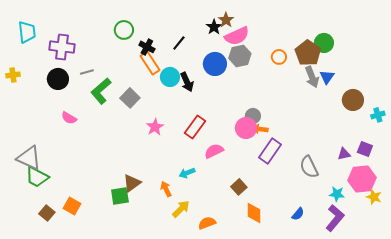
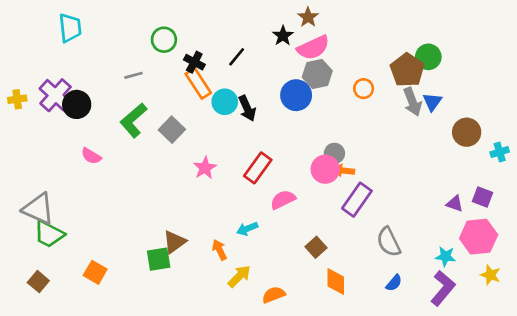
brown star: (226, 20) -> (308, 17), moved
cyan trapezoid: (27, 32) -> (70, 28), moved
purple cross: (62, 47) -> (56, 95), moved, turned 35
orange circle: (279, 57) -> (364, 89), moved
blue circle: (215, 64) -> (296, 95), moved
gray line: (87, 72) -> (134, 75), moved
purple triangle: (344, 154) -> (455, 204), turned 32
gray semicircle: (309, 167) -> (389, 242), moved
yellow star: (374, 197) -> (490, 275), moved
brown square: (47, 213) -> (38, 282), moved

